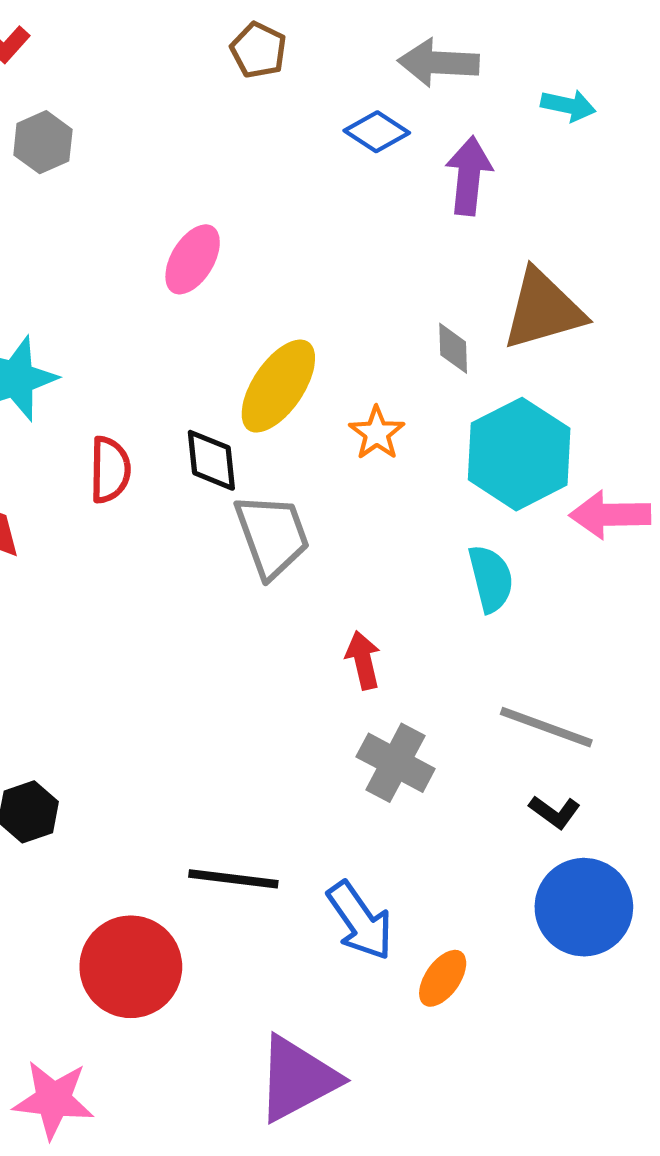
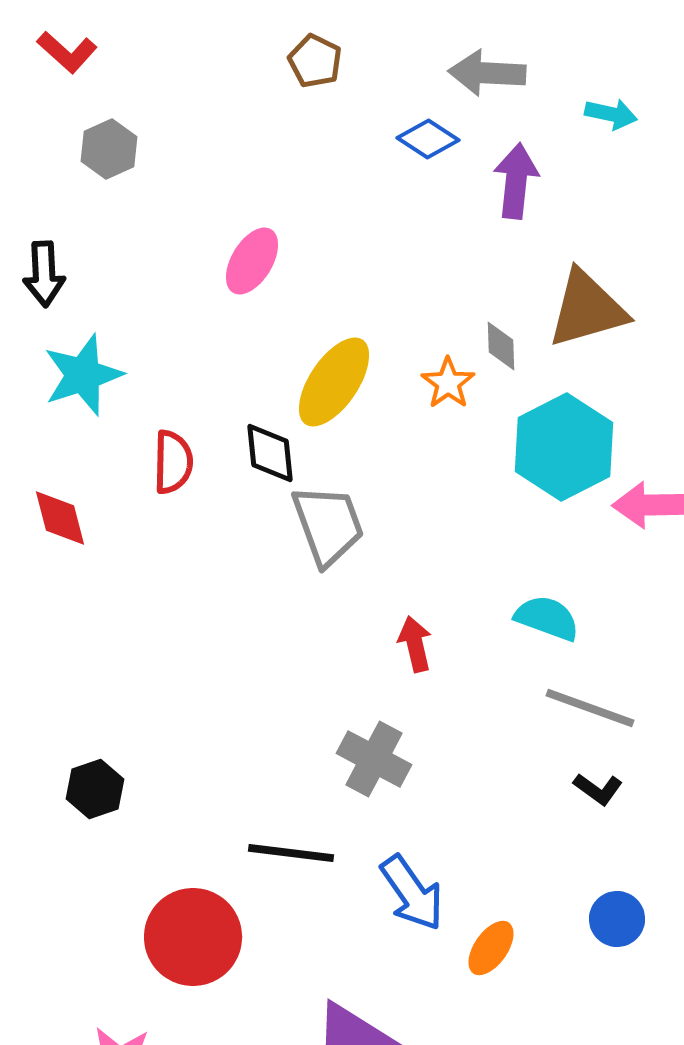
orange star: (377, 433) -> (448, 383), moved
cyan semicircle: (491, 579) -> (547, 618), moved, turned -56
gray cross: (396, 763) -> (374, 759), moved
blue circle: (584, 907) -> (617, 919), moved, size x0.6

